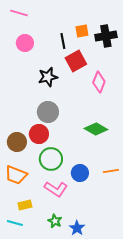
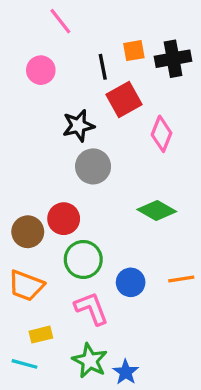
pink line: (19, 13) -> (60, 21), moved, turned 36
gray circle: (48, 112) -> (93, 166), moved
pink L-shape: (56, 189) -> (91, 308), turned -145
green star: (55, 221) -> (90, 361), size x1.5

